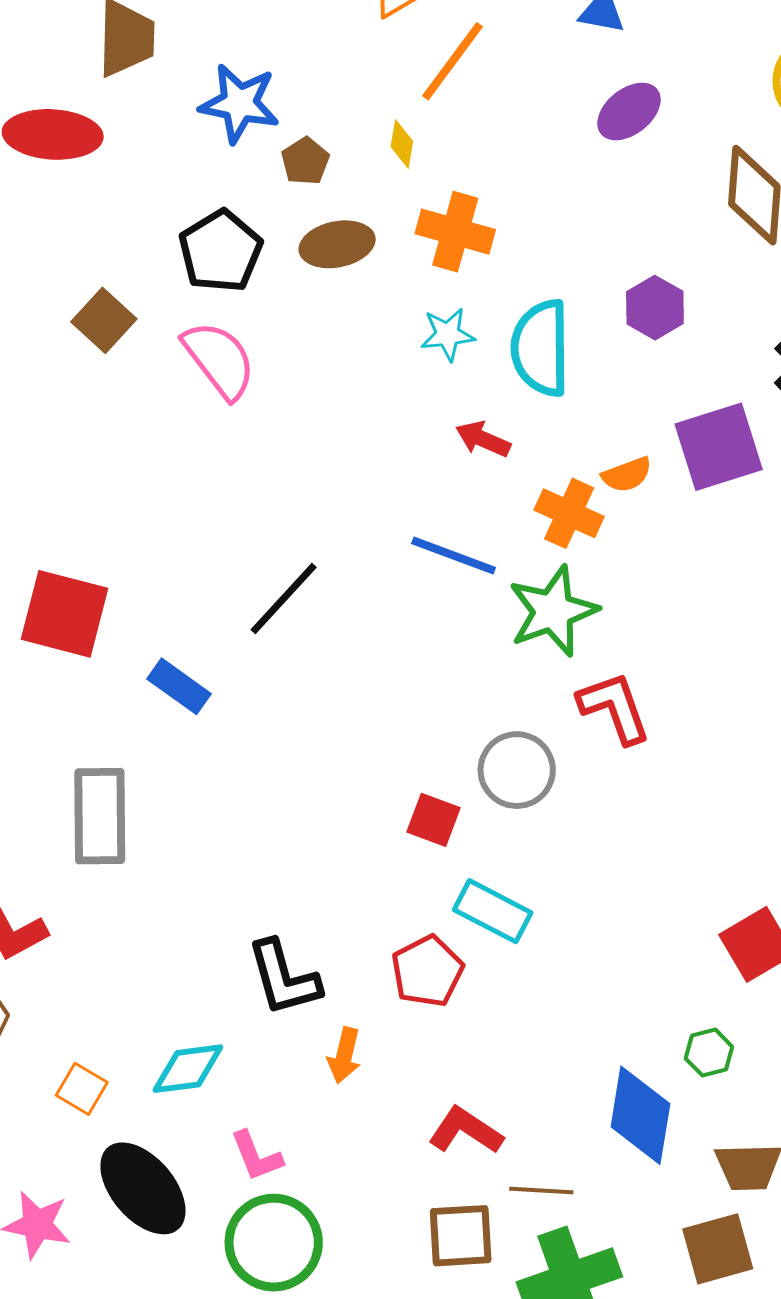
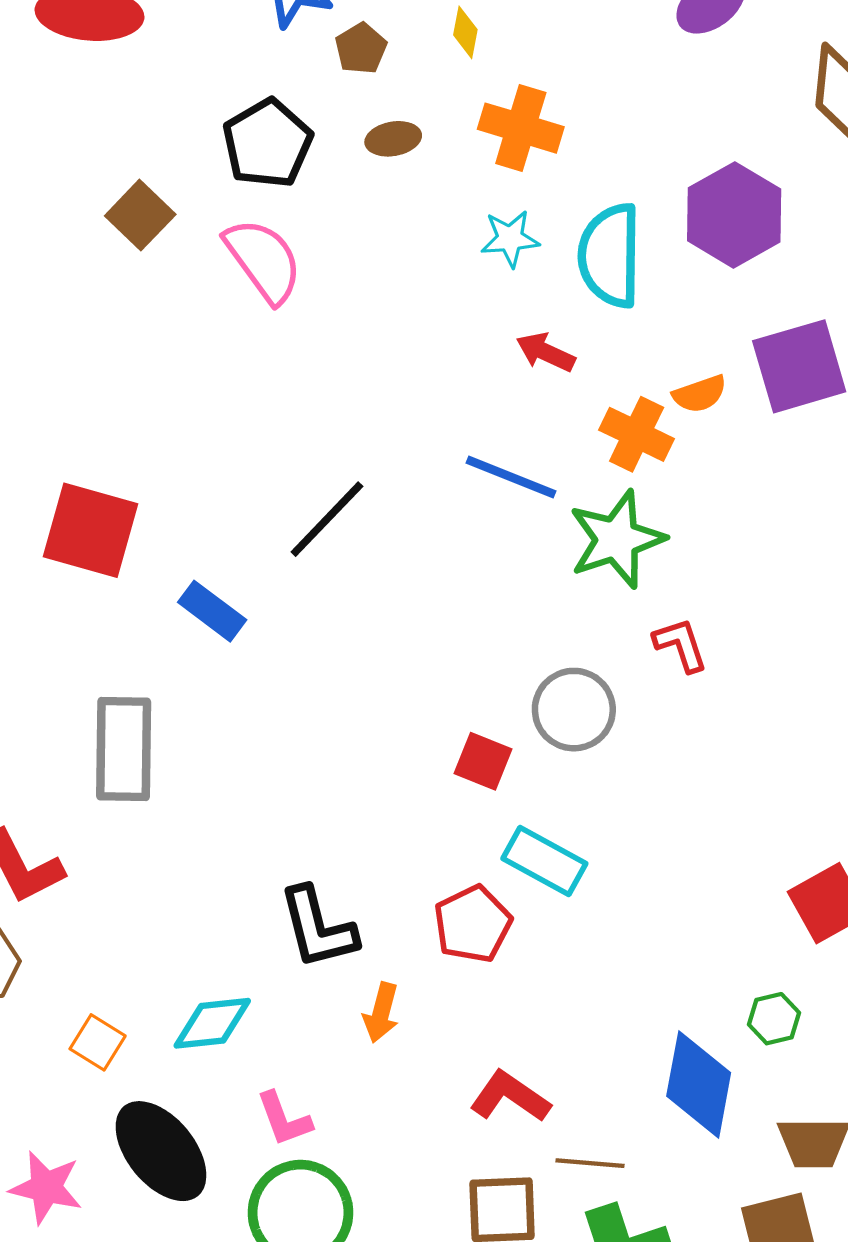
brown ellipse: (337, 244) -> (393, 139), size x0.7
purple hexagon: (655, 308) -> (734, 215), size x1.5
red L-shape: (614, 708) -> (681, 645), size x0.7

